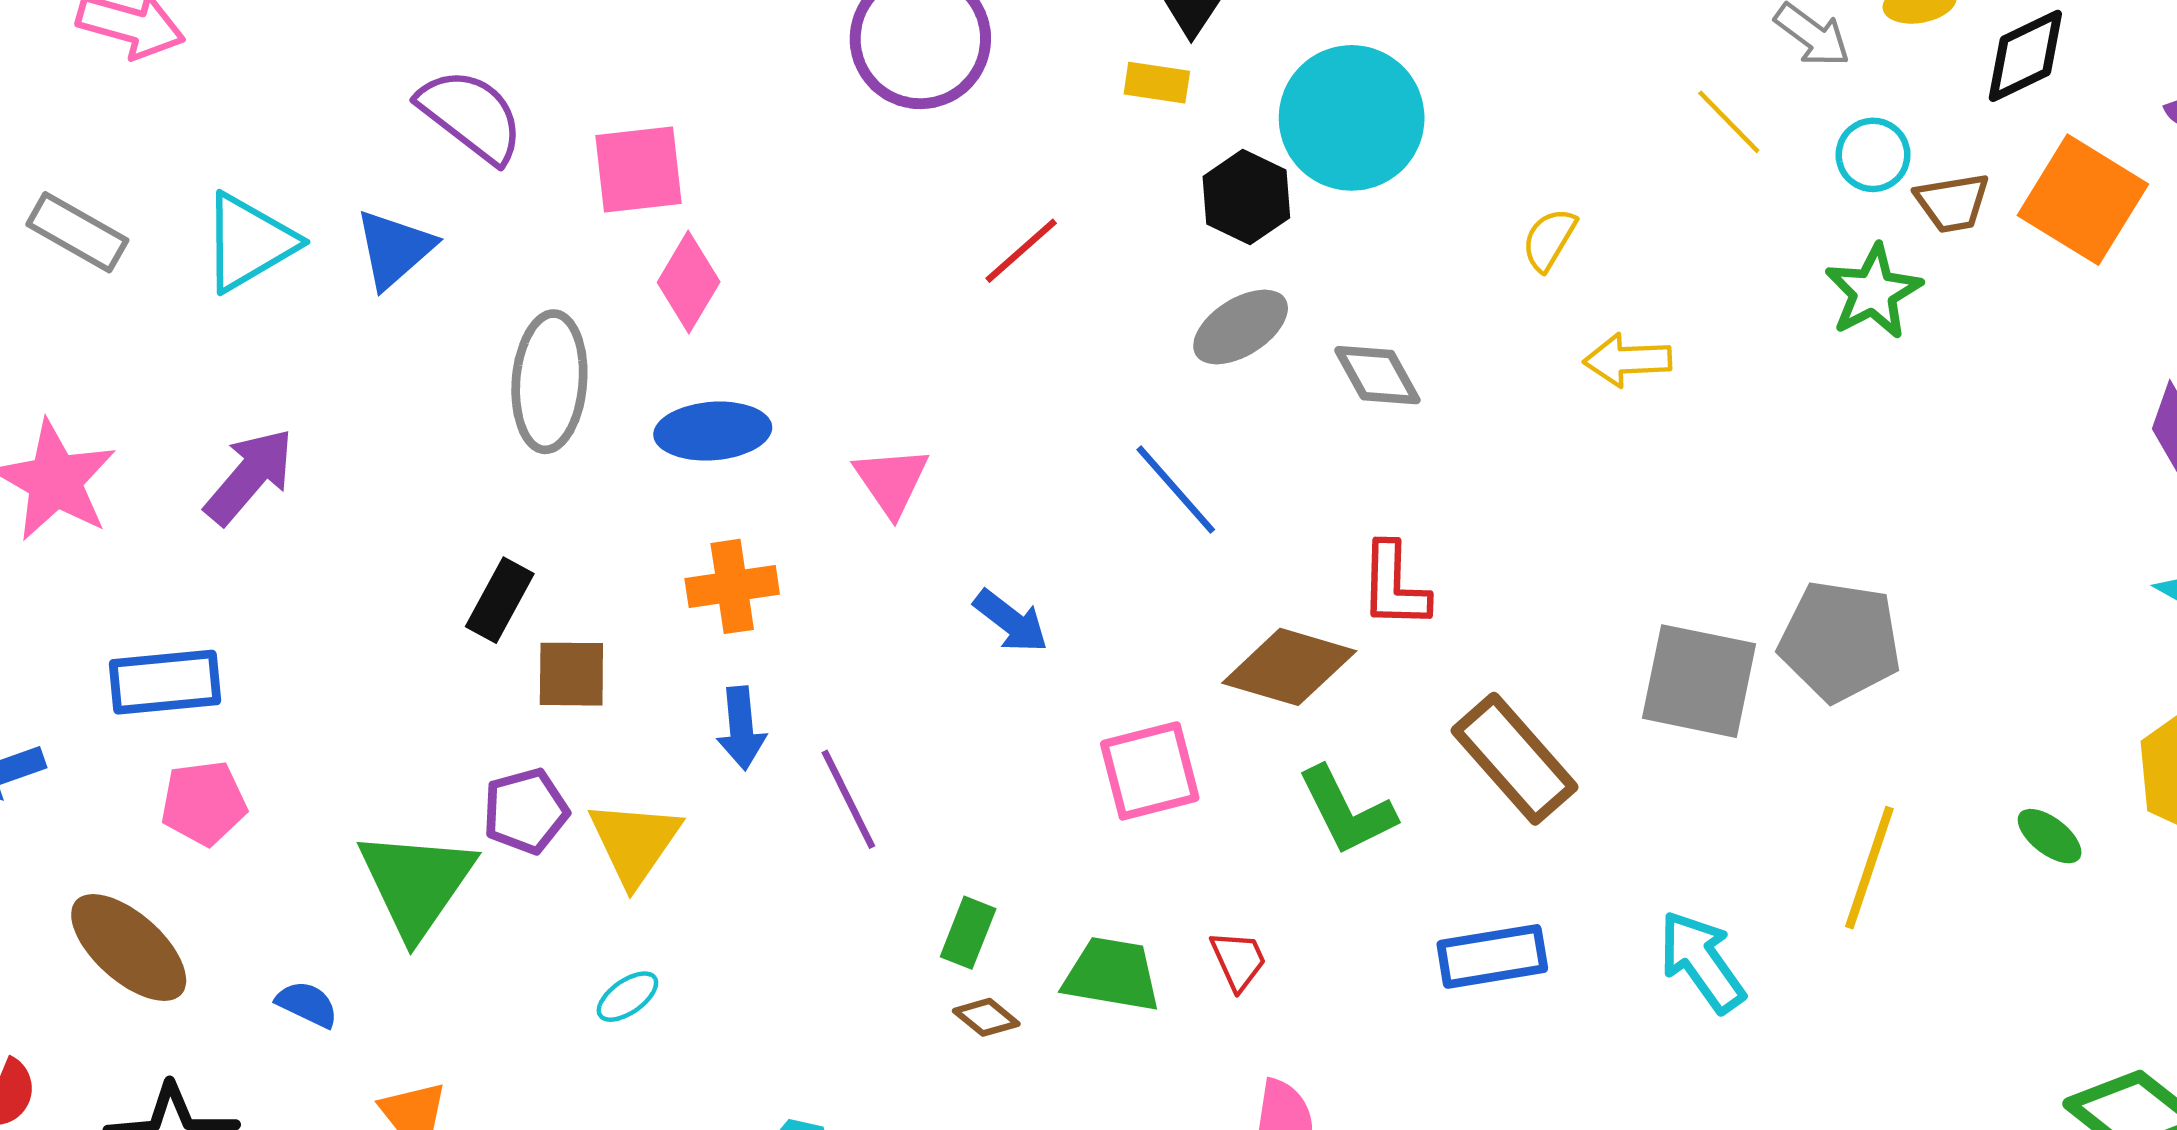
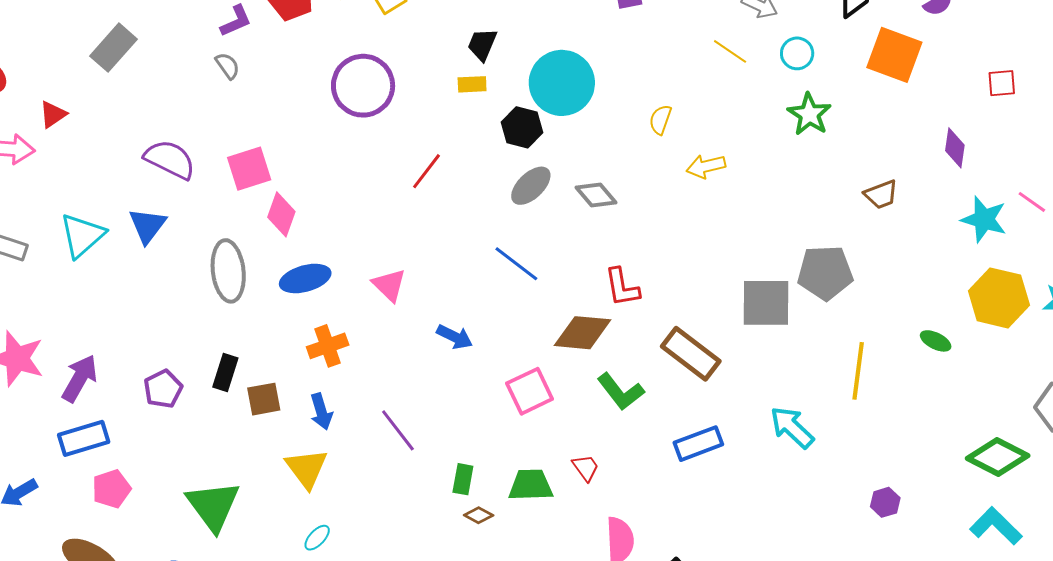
brown trapezoid: (1953, 203) -> (881, 194), moved
purple arrow: (249, 476) -> (80, 378), moved
blue arrow: (741, 728) -> (321, 412), moved
purple pentagon: (526, 811) -> (163, 389), moved

